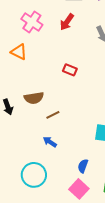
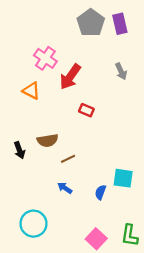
red arrow: (67, 22) -> (70, 77), moved, size x1.4
blue semicircle: (83, 166) -> (100, 192), moved
cyan circle: (34, 175) -> (33, 224), moved

